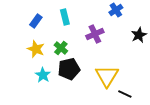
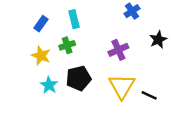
purple cross: (95, 34) -> (118, 50), moved
green cross: (61, 48) -> (67, 45), moved, turned 32
black line: (125, 94) -> (149, 95), moved

